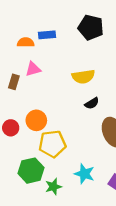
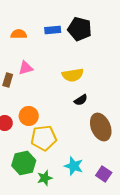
blue rectangle: (47, 35) -> (53, 30), moved
orange semicircle: (26, 42) -> (19, 34), moved

